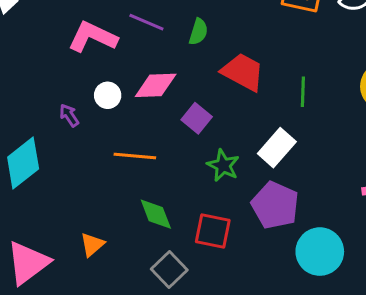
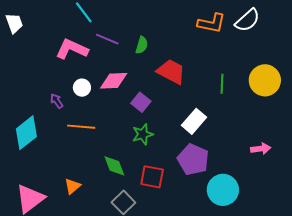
green line: (303, 92) -> (222, 84), moved
orange line: (135, 156) -> (81, 127), moved
green star: (223, 165) -> (143, 134), moved, turned 30

